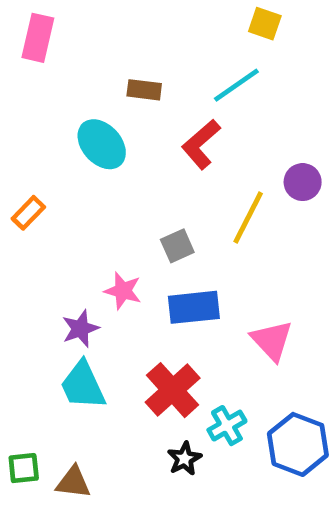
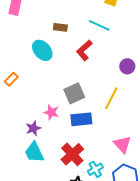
cyan line: (236, 85) -> (99, 25), turned 60
yellow line: (248, 217) -> (111, 98), moved
gray square: (177, 246) -> (74, 93), size x1.5
pink triangle: (272, 340) -> (122, 144), moved

